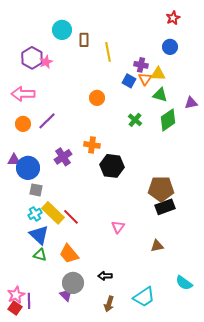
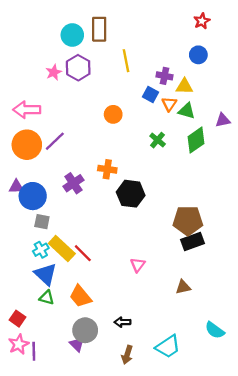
brown rectangle: (84, 40) -> (99, 29), moved, size x1.5
purple hexagon: (32, 58) -> (78, 68), moved
orange triangle: (145, 79) -> (169, 104), moved
orange circle: (23, 124) -> (27, 145), size x1.6
red square: (15, 308) -> (17, 319), moved

